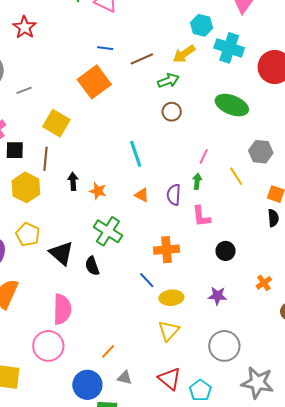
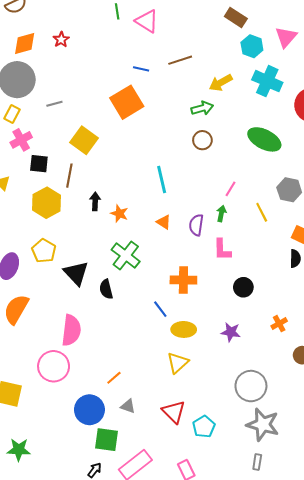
cyan hexagon: (202, 25) -> (252, 46), moved
red star: (25, 27) -> (61, 40), size x0.7
brown line: (142, 59) -> (180, 60), moved
gray circle: (224, 346) -> (251, 386), moved

